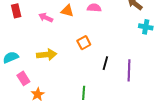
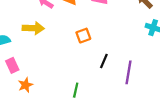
yellow arrow: (47, 55) -> (33, 28), moved

